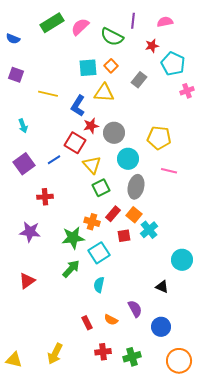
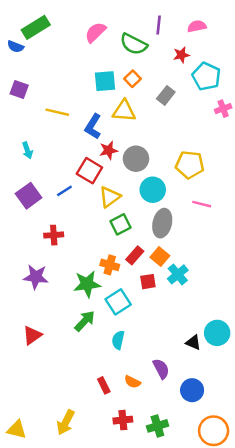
green rectangle: (52, 23) -> (36, 27), moved
yellow triangle: (92, 165) -> (110, 197), turned 36
cyan circle: (182, 260) -> (217, 333), moved

